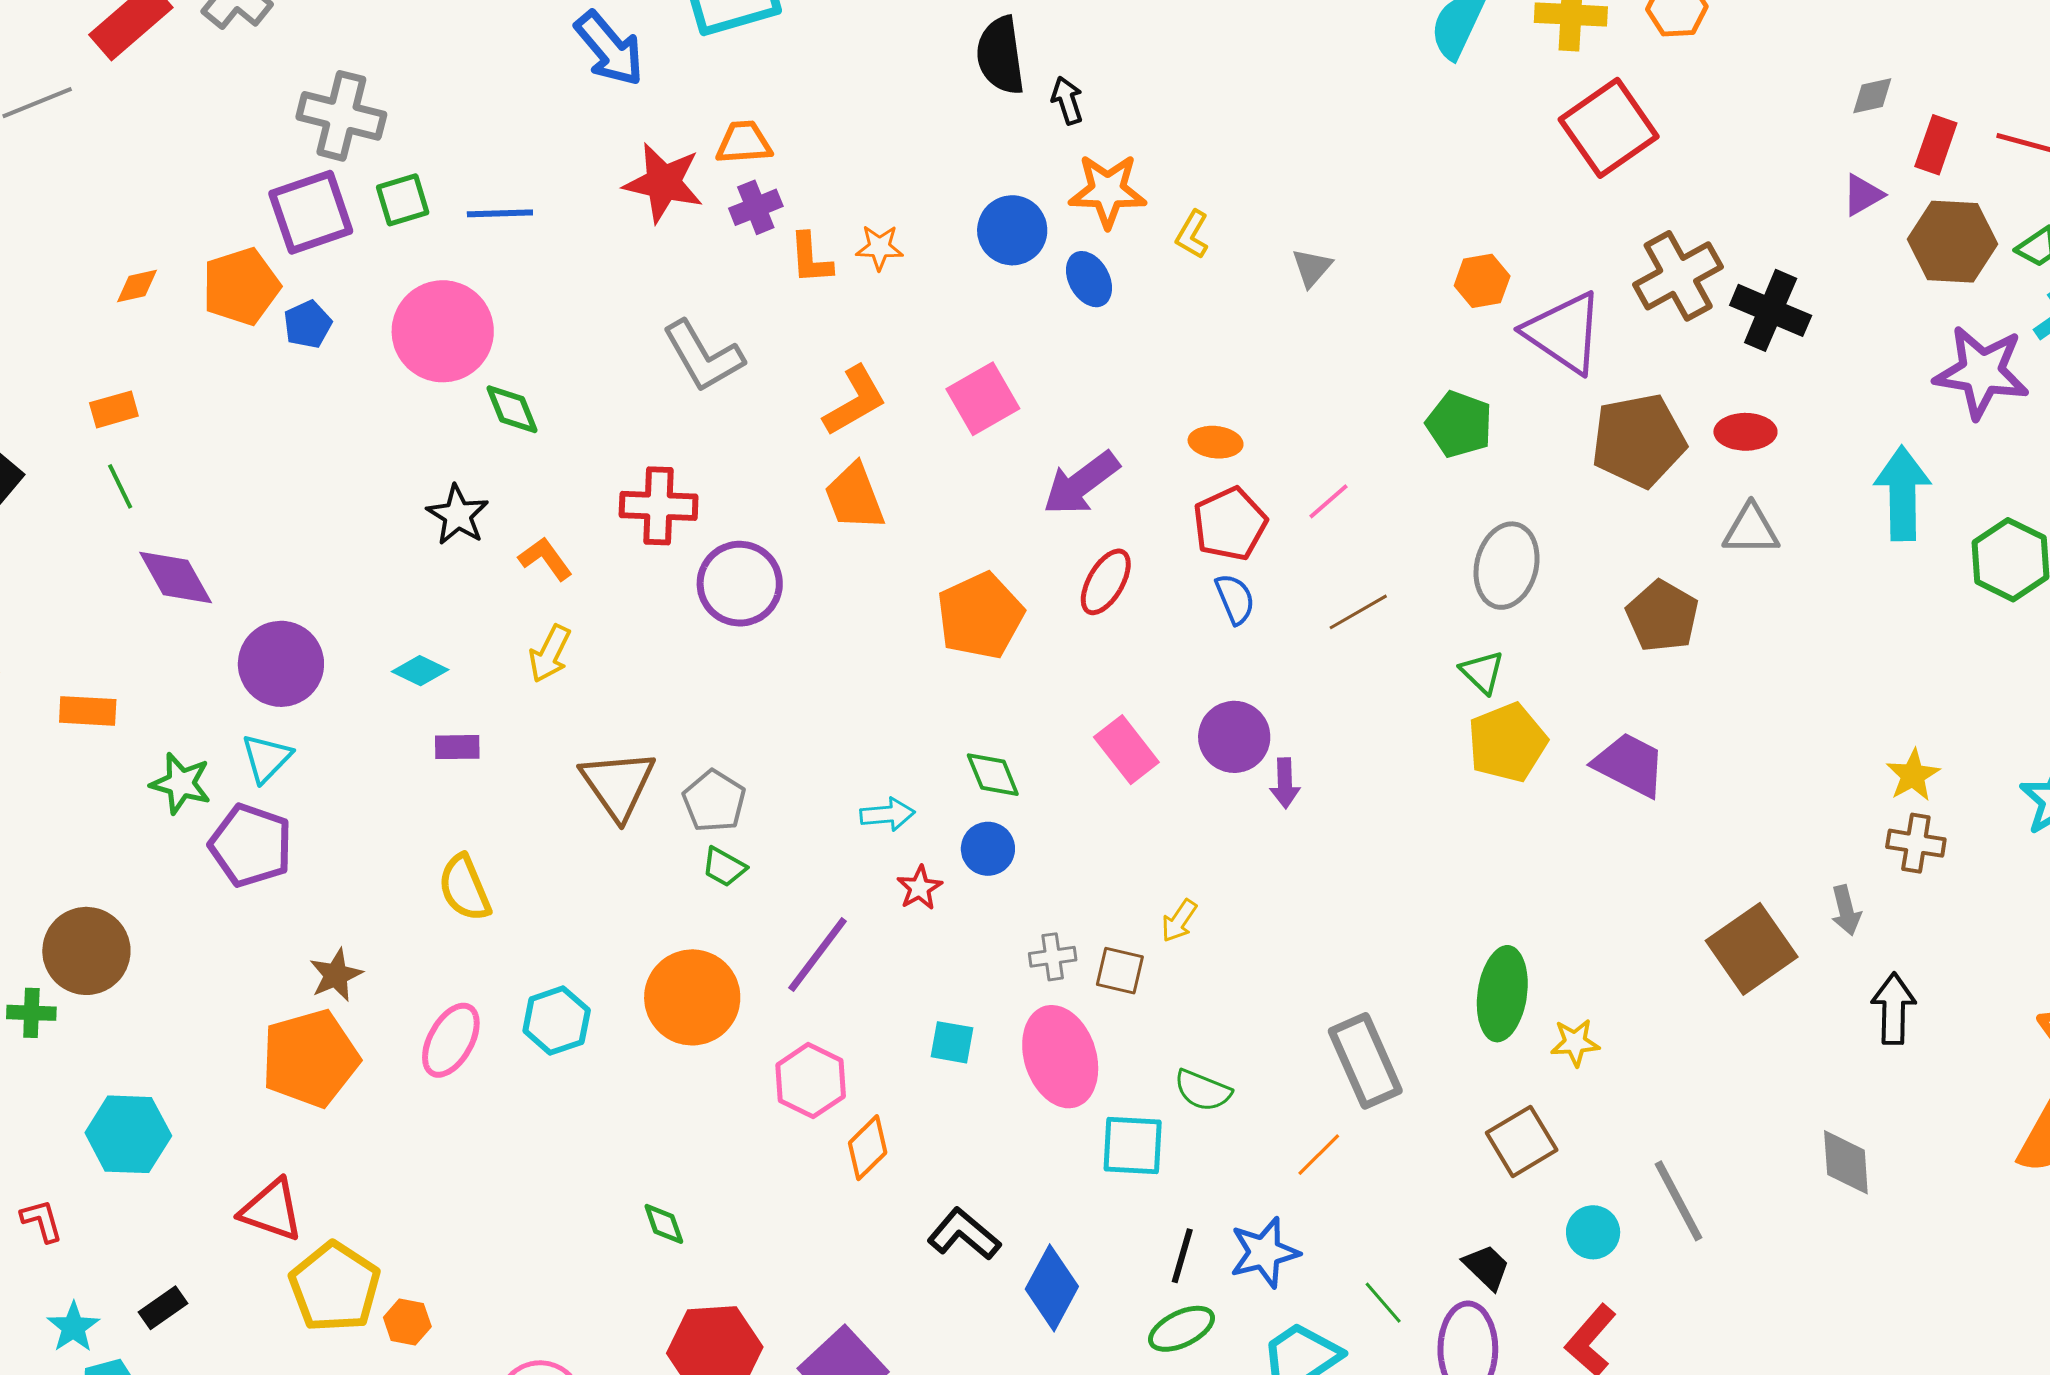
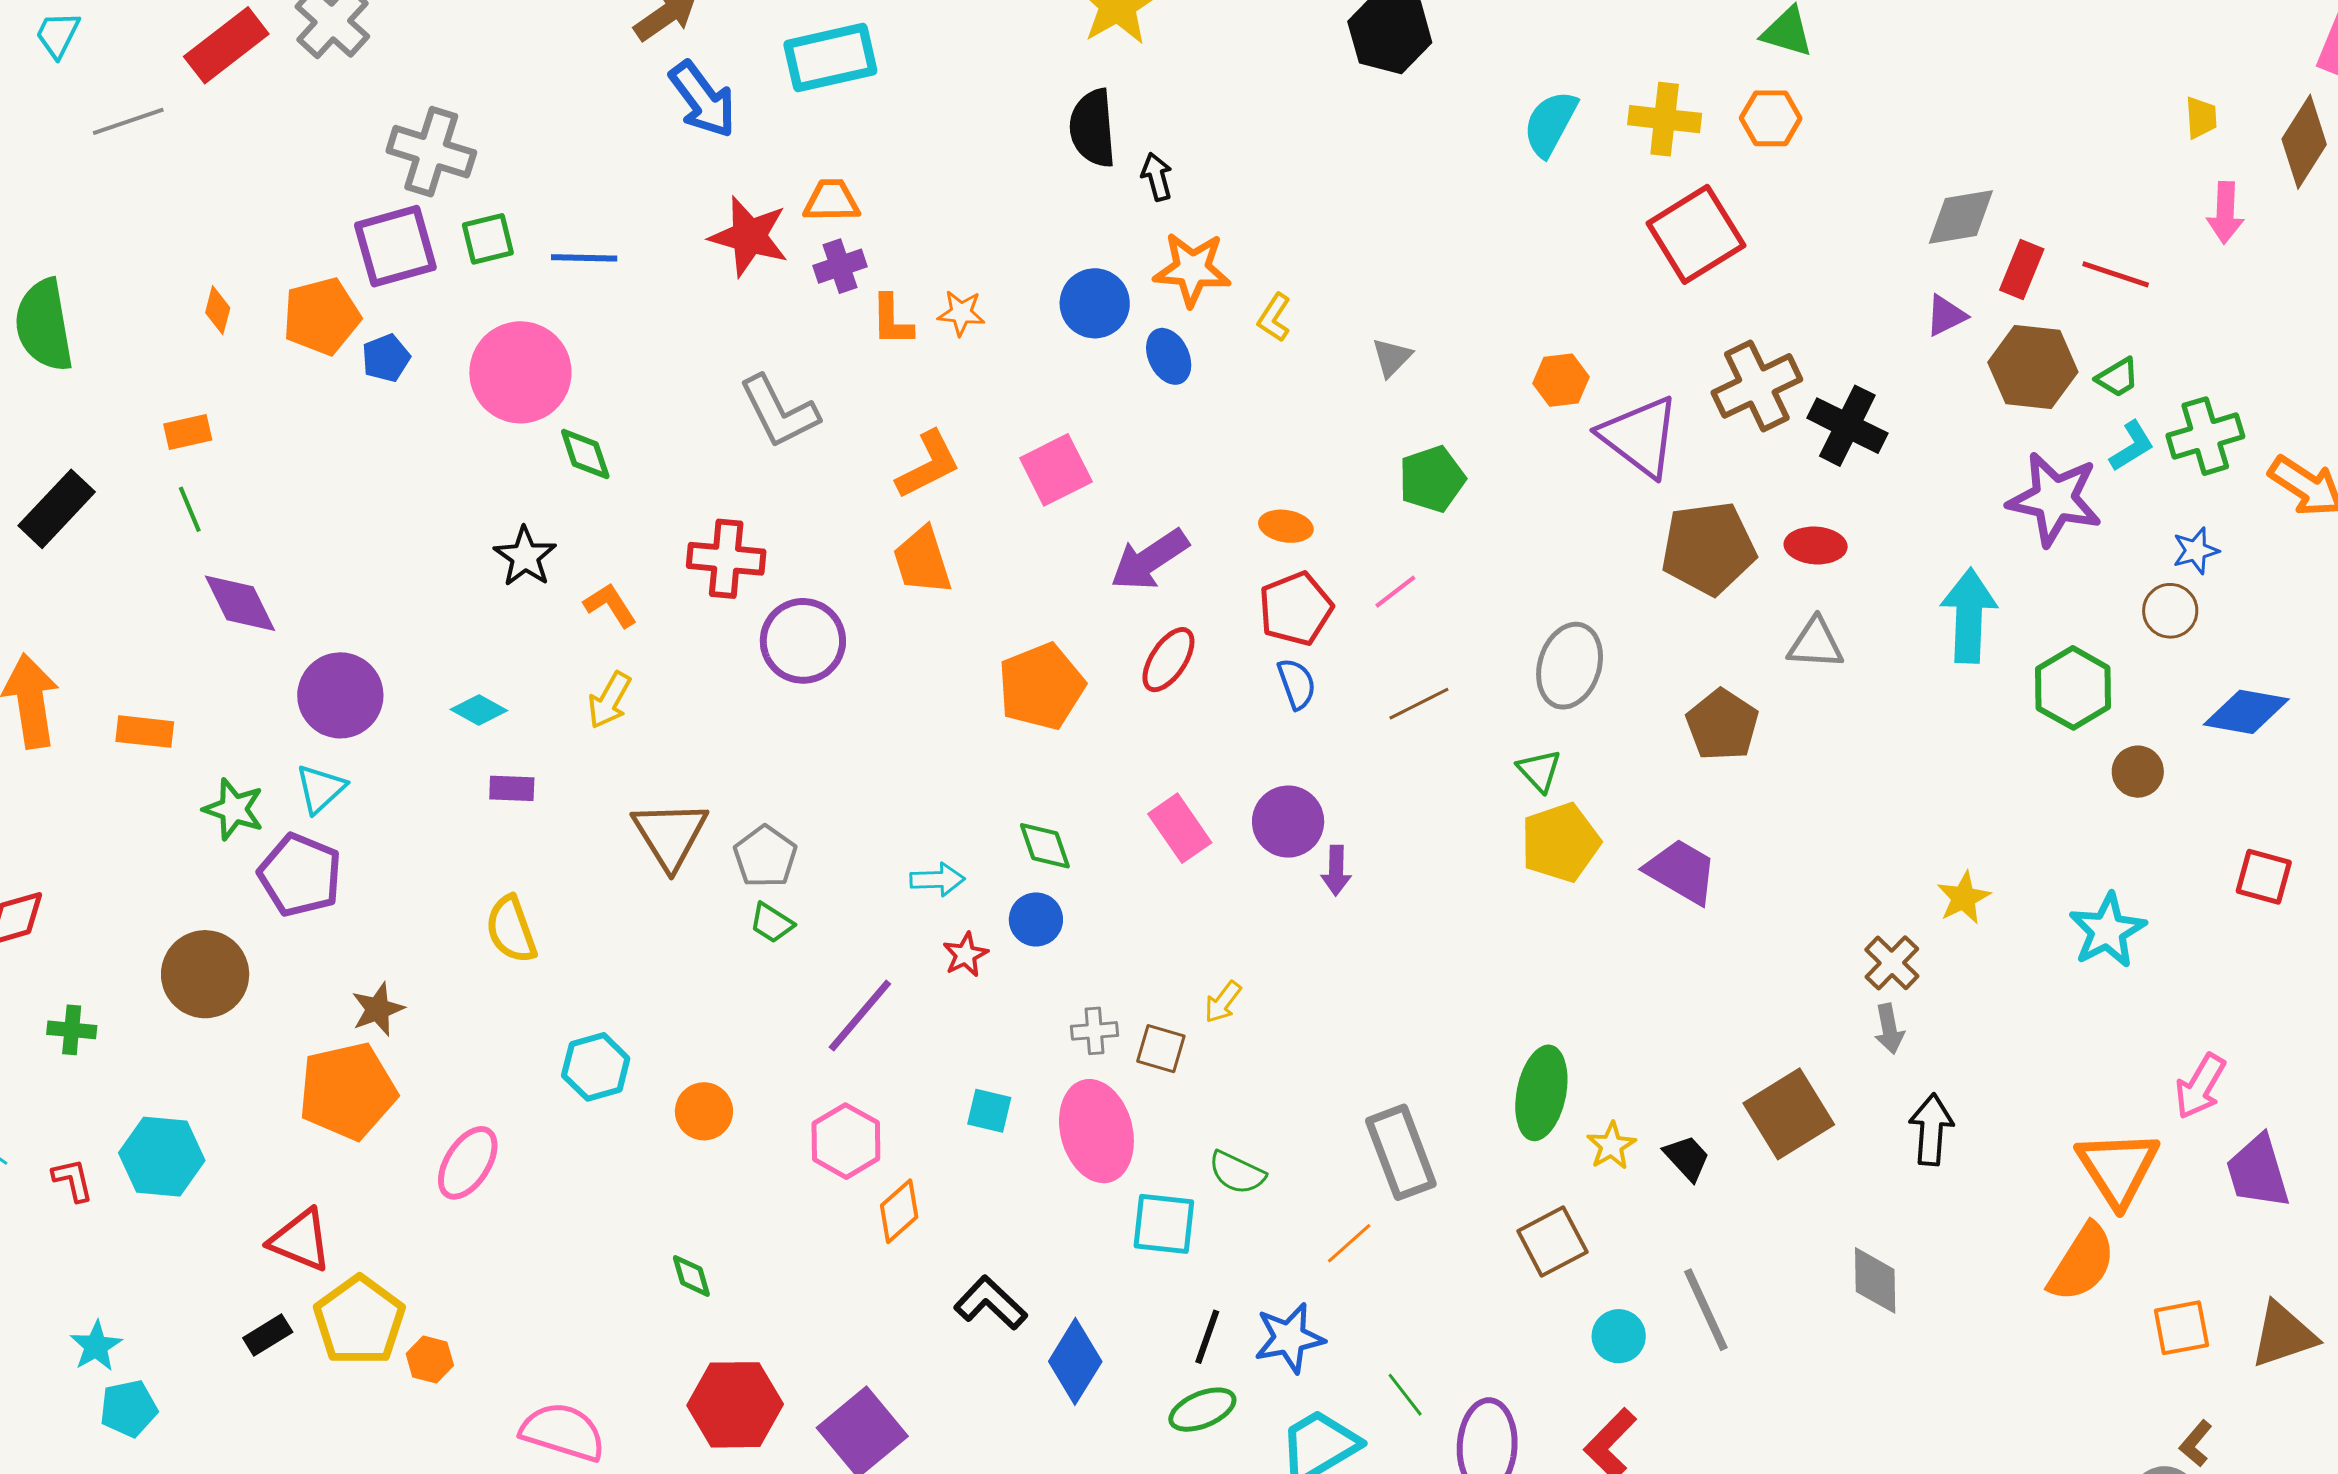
gray diamond: (1872, 96) -> (1961, 217), size x1.6
orange diamond: (137, 286) -> (218, 310), turned -66
green pentagon: (1459, 424) -> (1432, 479), moved, turned 30
brown cross: (1916, 843) -> (1892, 963), moved, turned 32
brown square: (1752, 949) -> (1789, 1114), moved
brown circle: (86, 951) -> (205, 974), moved
orange circle: (692, 997) -> (704, 1111), moved, size x0.6
pink ellipse: (451, 1040) -> (468, 1163), moved
yellow star: (1575, 1043) -> (1611, 1146), turned -30
red L-shape: (42, 1221) -> (73, 1180), moved
black trapezoid: (1487, 1267) -> (1687, 1158), moved
black rectangle: (163, 1308) -> (268, 1335), moved

